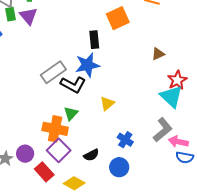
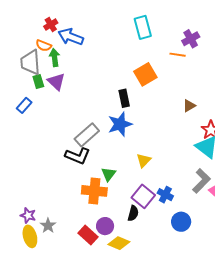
black L-shape: (73, 85) -> (78, 156), moved
purple square: (59, 150) -> (143, 196), moved
purple circle: (25, 154) -> (105, 226), moved
black semicircle: (91, 155) -> (133, 213), turned -42
blue circle: (119, 167) -> (181, 222), moved

